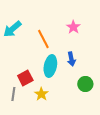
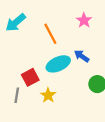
blue arrow: (71, 59) -> (82, 56), turned 136
cyan ellipse: (50, 66) -> (58, 64), turned 55

